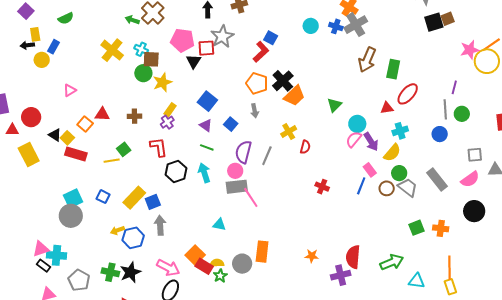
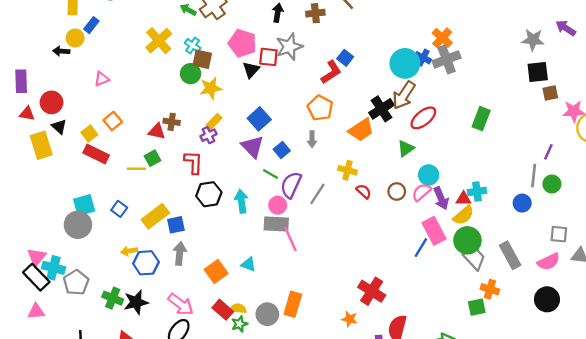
brown square: (448, 19) -> (550, 93), moved
cyan circle: (311, 26) -> (405, 63), moved, size x1.6
black arrow: (27, 45) -> (61, 51), moved
brown arrow: (367, 60) -> (404, 95), moved
black cross: (283, 81) -> (382, 109), moved
red ellipse: (408, 94) -> (423, 118), moved
red triangle: (387, 108) -> (463, 199), moved
red triangle: (102, 114) -> (157, 131), moved
purple triangle: (206, 125) -> (252, 147), size x1.5
yellow cross: (289, 132) -> (348, 170), turned 35
black triangle: (55, 135) -> (59, 127), moved
green line: (207, 147) -> (271, 174), moved
red semicircle: (305, 147) -> (364, 191), turned -72
pink rectangle: (370, 170) -> (434, 231), size x1.6
green circle: (399, 173) -> (467, 240), size x1.5
red cross: (322, 187) -> (372, 291), moved, size x1.6
brown circle: (387, 188) -> (397, 191), moved
orange cross: (441, 228) -> (490, 289), moved
pink triangle: (41, 249) -> (37, 257), turned -42
orange square: (195, 255) -> (216, 271), moved
black rectangle: (43, 266) -> (36, 277), size x1.6
gray pentagon: (79, 280) -> (76, 282), moved

